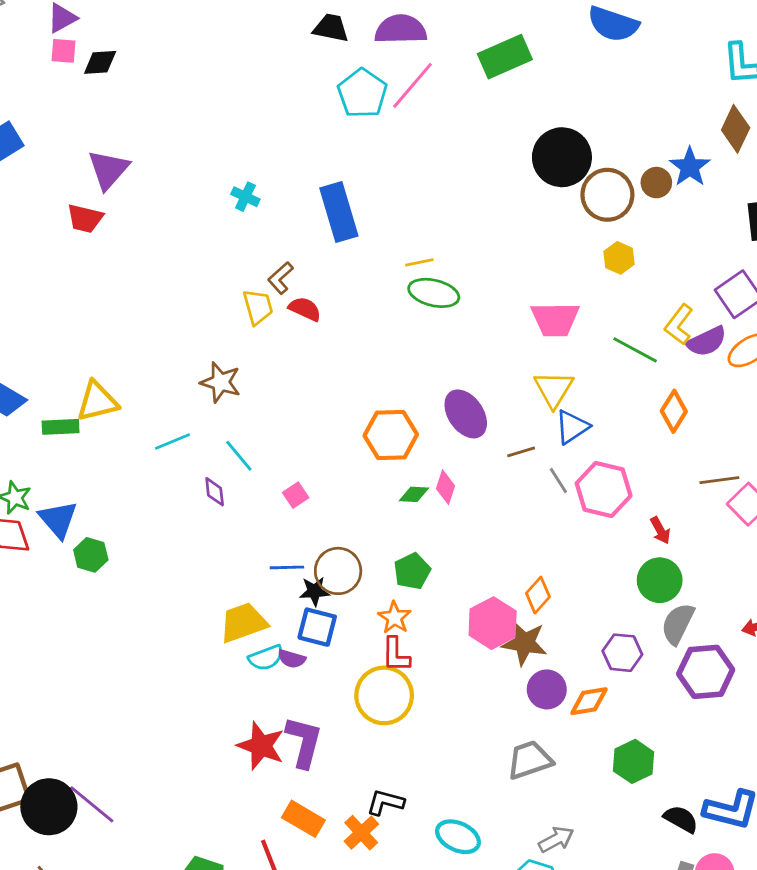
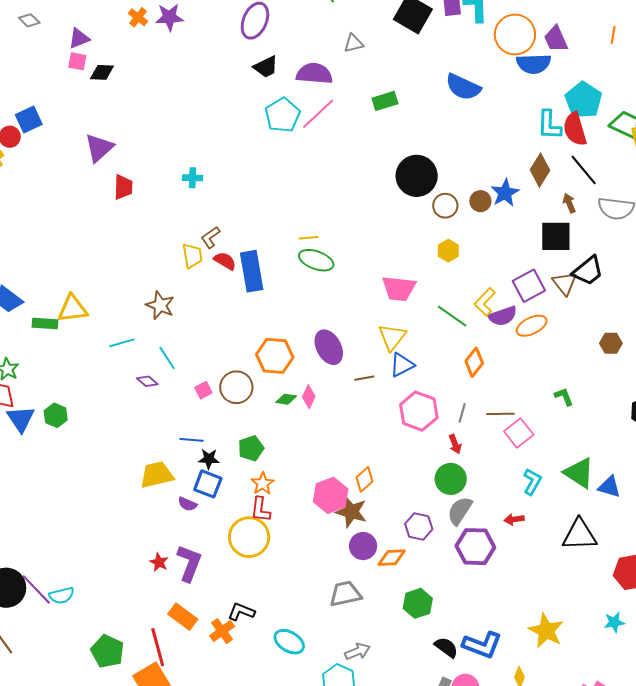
black trapezoid: (331, 28) -> (266, 67), turned 136
green rectangle: (505, 57) -> (385, 101), size x0.7
brown circle: (607, 195) -> (445, 206), size x0.7
cyan cross: (245, 197) -> (193, 178), turned -30
blue rectangle: (339, 212) -> (252, 271), moved
red trapezoid: (85, 218) -> (123, 187), moved, turned -108
gray line: (558, 480) -> (462, 413), moved, turned 42
purple diamond: (215, 492) -> (147, 381), turned -50
blue triangle: (58, 519) -> (21, 419), moved
brown circle: (338, 571) -> (236, 387), moved
green pentagon: (412, 571) -> (251, 448), moved
cyan semicircle: (266, 658) -> (62, 595), moved
red star: (261, 746) -> (159, 562), size x0.6

